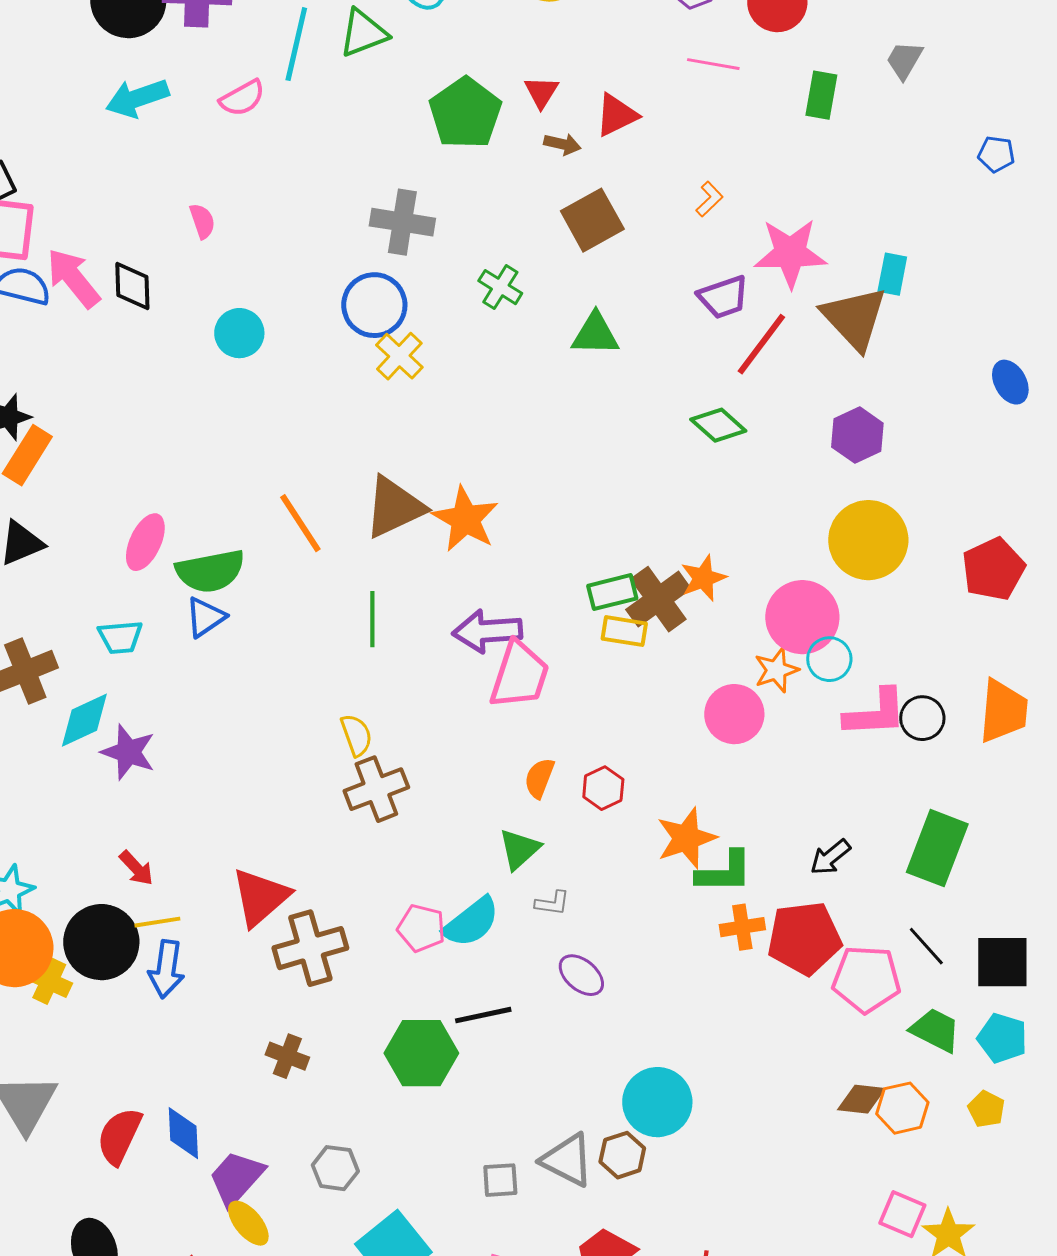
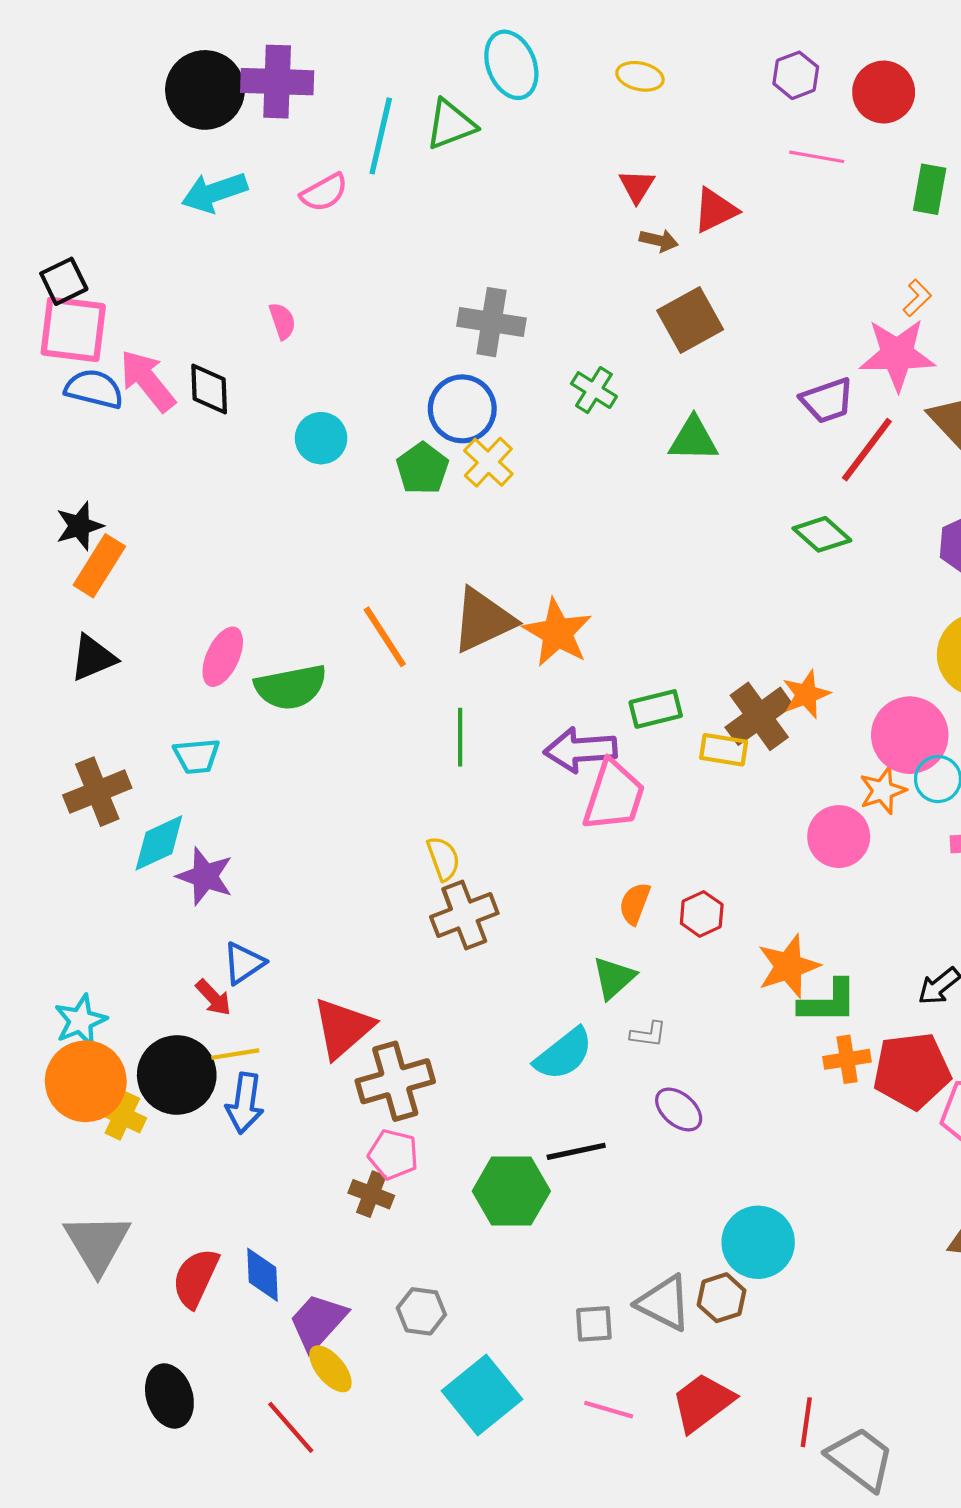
green pentagon: (465, 113) -> (422, 468), moved, size x0.7
orange L-shape: (709, 199) -> (917, 298), moved
green rectangle: (612, 592) -> (656, 709), moved
blue triangle: (205, 617) -> (244, 963), moved
pink pentagon: (421, 928) -> (393, 1154), moved

